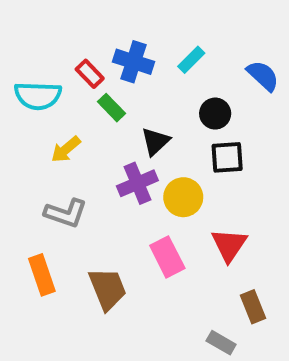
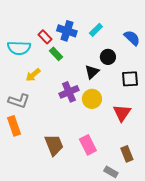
black triangle: (155, 141) -> (92, 72), moved
black square: (227, 157) -> (130, 79), moved
gray L-shape: (66, 213) -> (19, 101), moved
red triangle: (229, 245) -> (122, 113), moved
pink rectangle: (167, 257) -> (88, 145), moved
orange rectangle: (42, 275) -> (14, 126), moved

